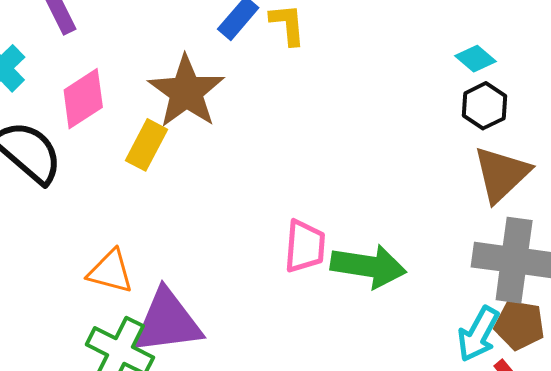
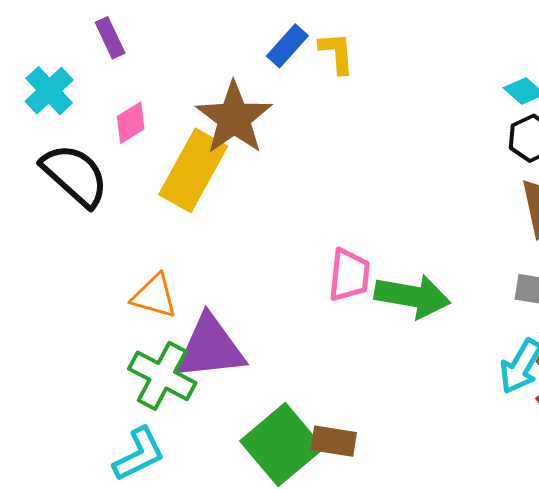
pink diamond: (83, 99) -> (131, 123), size x0.7
yellow rectangle: (147, 145) -> (193, 170), size x1.6

